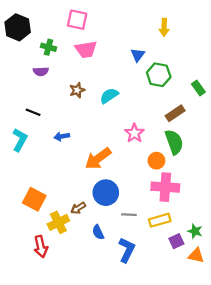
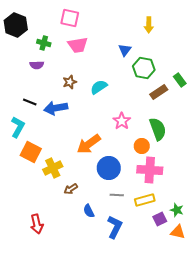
brown rectangle: (175, 113) -> (159, 92), moved
blue arrow: (62, 136) -> (56, 108), moved, size x1.6
blue circle: (106, 193) -> (109, 168), moved
orange square: (34, 199) -> (31, 152), moved
yellow cross: (58, 222) -> (53, 168), moved

